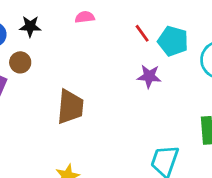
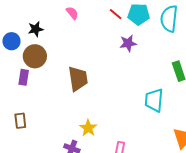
pink semicircle: (85, 17) -> (72, 13), turned 72
brown circle: (20, 62) -> (35, 56), size x1.5

